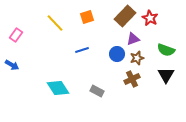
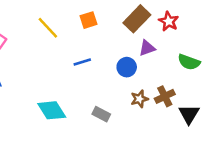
brown star: (137, 58) -> (139, 99), moved
black triangle: (166, 75) -> (189, 114), moved
brown cross: (132, 79) -> (165, 96), moved

